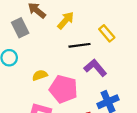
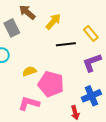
purple L-shape: (95, 68) -> (92, 63), moved, turned -70

